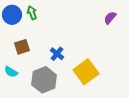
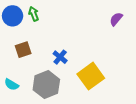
cyan semicircle: (11, 72) -> (11, 85), moved

